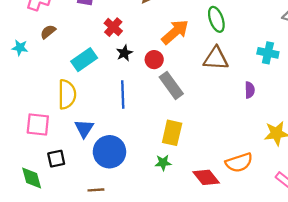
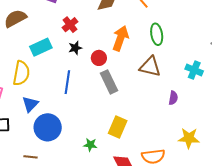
brown semicircle: (48, 32) -> (15, 18), size x1.6
orange arrow: (175, 32) -> (120, 38), turned -40
yellow rectangle: (172, 133) -> (118, 127), moved

